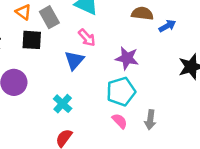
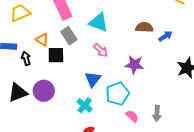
orange triangle: (23, 12) -> (42, 40), moved
blue triangle: (74, 60) -> (93, 79), moved
cyan pentagon: (121, 92) -> (117, 94), moved

